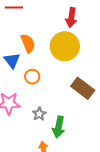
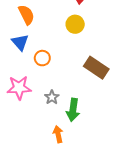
orange semicircle: (28, 43) -> (26, 15), moved
yellow circle: (65, 46) -> (75, 24), size x0.6

